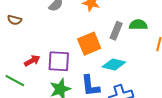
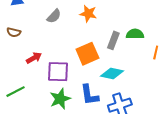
red arrow: (32, 61) -> (34, 58), moved
green line: (15, 81) -> (15, 92), turned -54

